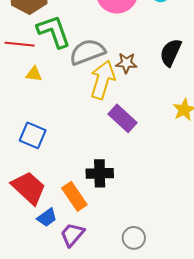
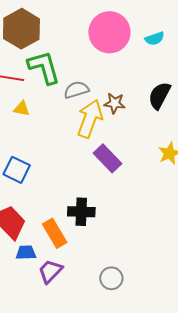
gray semicircle: (87, 52) -> (76, 90), size x0.7
blue trapezoid: (47, 217) -> (26, 253), turned -150

